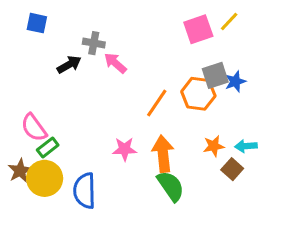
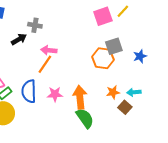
pink arrow: (115, 63) -> (49, 50), moved, turned -35
blue star: (235, 81) -> (140, 56), moved
orange line: (157, 103) -> (45, 64), moved
blue semicircle: (85, 191) -> (29, 91), moved

